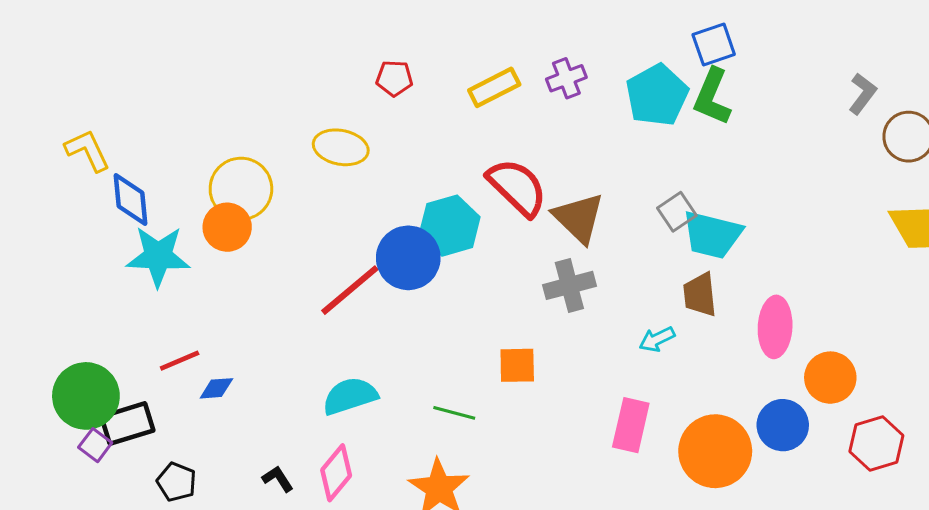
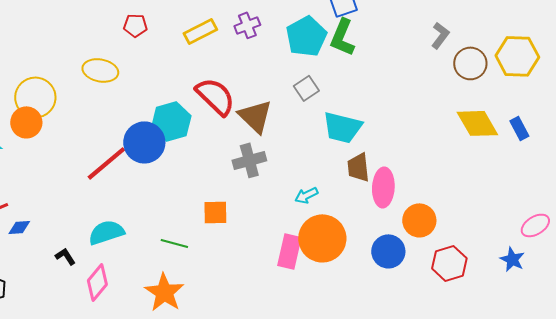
gray square: (677, 212) -> (306, 88), moved
brown trapezoid: (700, 295) -> (358, 167), moved
orange circle: (715, 451) -> (322, 238), moved
black L-shape: (278, 479) -> (65, 256), moved

